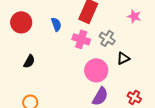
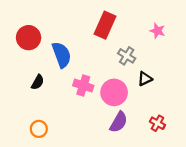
blue semicircle: (56, 24) -> (62, 55), moved, size x1.6
pink cross: (81, 39) -> (83, 86), moved

